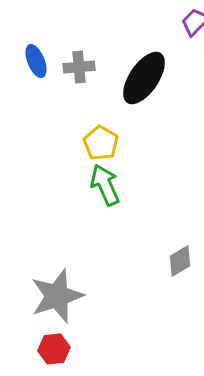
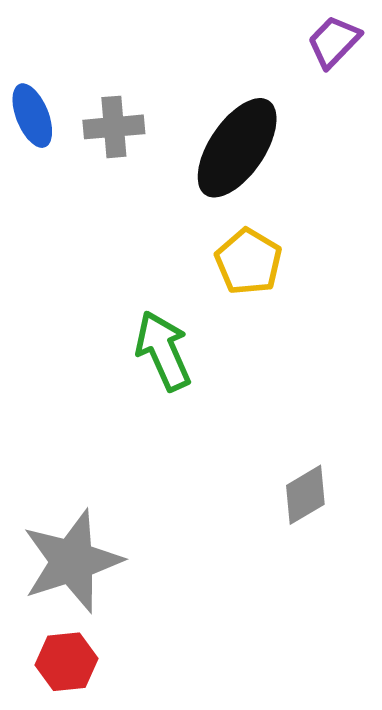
yellow pentagon: (101, 143) -> (248, 262), moved

